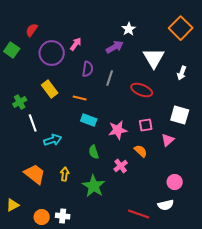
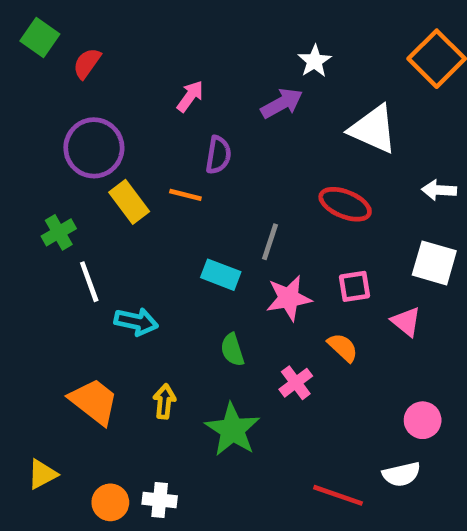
green square: (12, 50) -> (40, 38), moved
purple circle: (52, 53) -> (94, 148), moved
white triangle: (154, 58) -> (373, 129), turned -35
white arrow: (182, 73) -> (439, 190), moved, turned 72
gray line: (110, 78) -> (270, 242), moved
orange line: (80, 98) -> (185, 195), moved
cyan arrow: (53, 140) -> (136, 322), turned 30
pink triangle: (168, 140) -> (406, 322), turned -40

